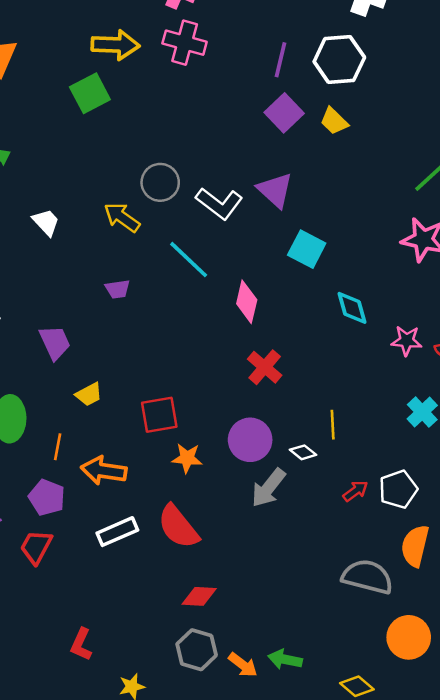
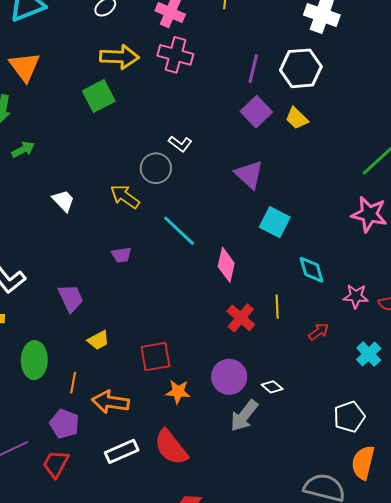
white L-shape: (219, 203) -> (180, 144), moved, size x0.6
yellow line: (333, 425) -> (277, 307), moved
red arrow: (355, 491) -> (319, 332), moved

